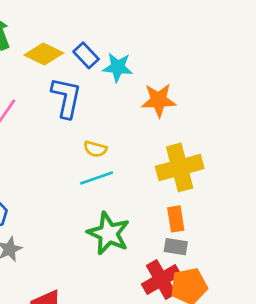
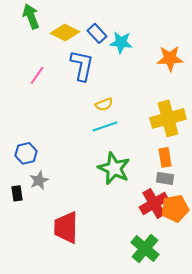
orange star: (159, 100) -> (170, 58), moved
yellow semicircle: (95, 149) -> (104, 104), turned -36

